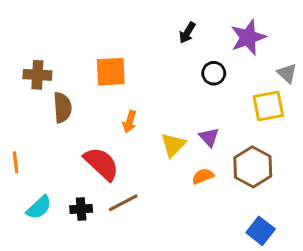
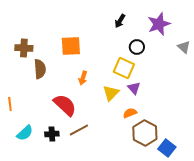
yellow square: (268, 106) -> (124, 68), moved, turned 35
brown hexagon: (253, 167) -> (145, 133), moved

